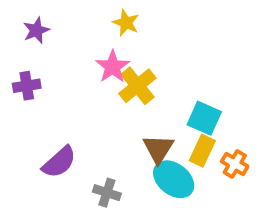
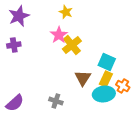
purple star: (36, 30) -> (19, 16), size x1.5
purple semicircle: (59, 162) -> (15, 103), moved
cyan ellipse: (174, 179) -> (104, 94), moved, turned -45

